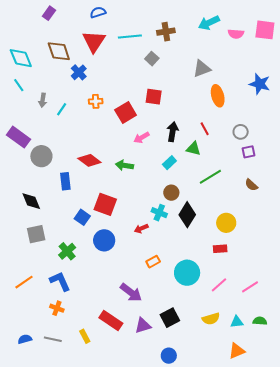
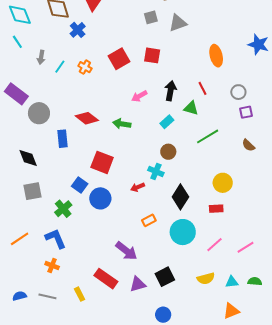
gray square: (152, 59) -> (151, 17), turned 32
gray triangle: (202, 69) -> (178, 23), moved
orange cross: (96, 101) -> (85, 67), moved, turned 32
red square: (126, 112) -> (119, 59), moved
black diamond: (187, 215) -> (180, 197), moved
blue square: (82, 217) -> (80, 185), moved

